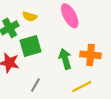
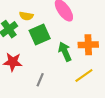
green square: (30, 46) -> (40, 34), moved

